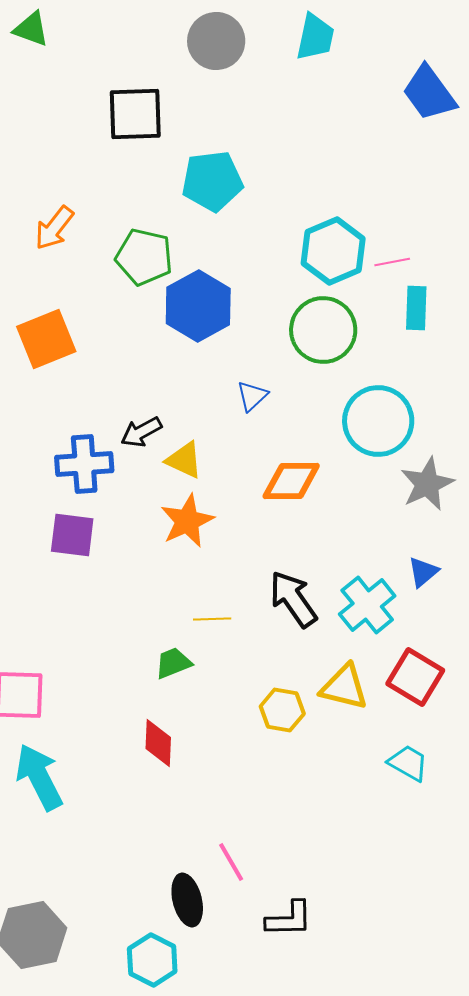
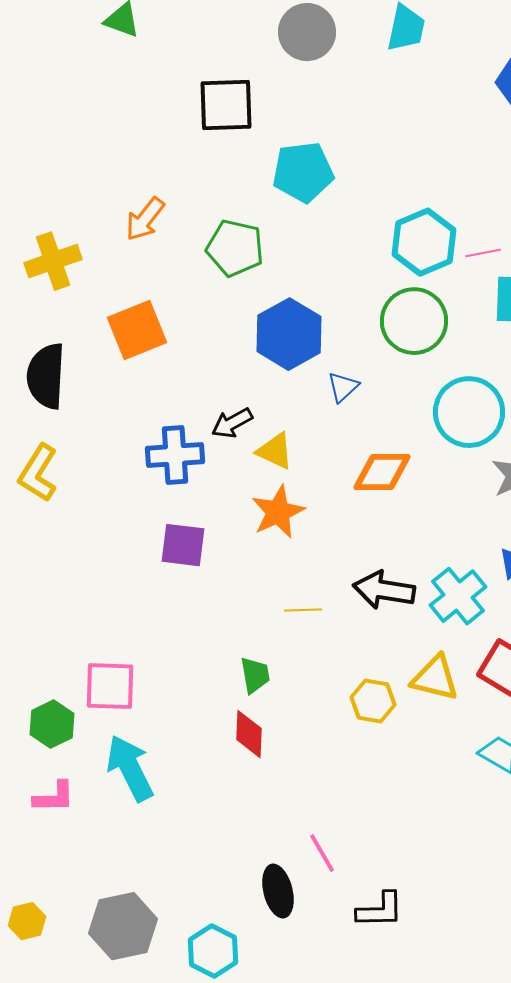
blue hexagon: (198, 306) -> (289, 334), moved
purple square: (72, 535) -> (183, 545), moved
black arrow: (293, 599) -> (384, 590), turned -46
green trapezoid: (173, 663) -> (255, 675), moved, turned 102
cyan hexagon: (152, 960) -> (213, 951), moved

